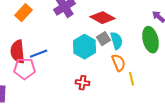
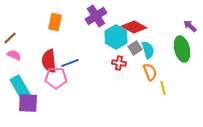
orange rectangle: (24, 13) -> (55, 22), turned -30
cyan hexagon: (85, 47) -> (116, 37), moved
red cross: (83, 83) -> (119, 63), moved

